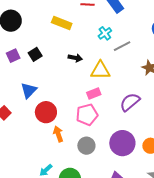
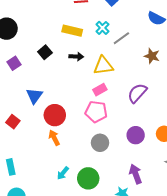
yellow rectangle: (62, 23) -> (72, 31), moved
black square: (35, 54) -> (45, 52), moved
pink pentagon: (87, 115) -> (96, 112), turned 30
orange arrow: (58, 134) -> (54, 138), moved
purple circle: (122, 143) -> (136, 135), size x0.7

